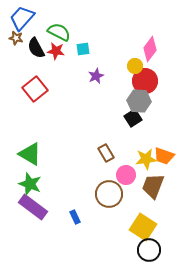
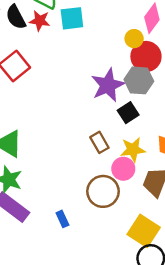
cyan square: (83, 49) -> (72, 18), size x1.5
purple star: (96, 76) -> (108, 85), moved, size x1.8
black square: (133, 118) -> (128, 113), moved
yellow star: (146, 159) -> (133, 150), moved

